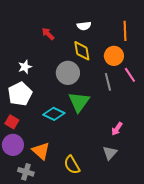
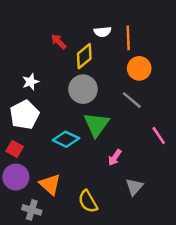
orange line: (125, 31) -> (128, 38), moved
yellow diamond: (82, 51) -> (84, 56), moved, turned 60
pink line: (130, 75) -> (159, 136), moved
gray line: (108, 82) -> (132, 100), turned -36
pink arrow: (117, 129) -> (115, 157), moved

